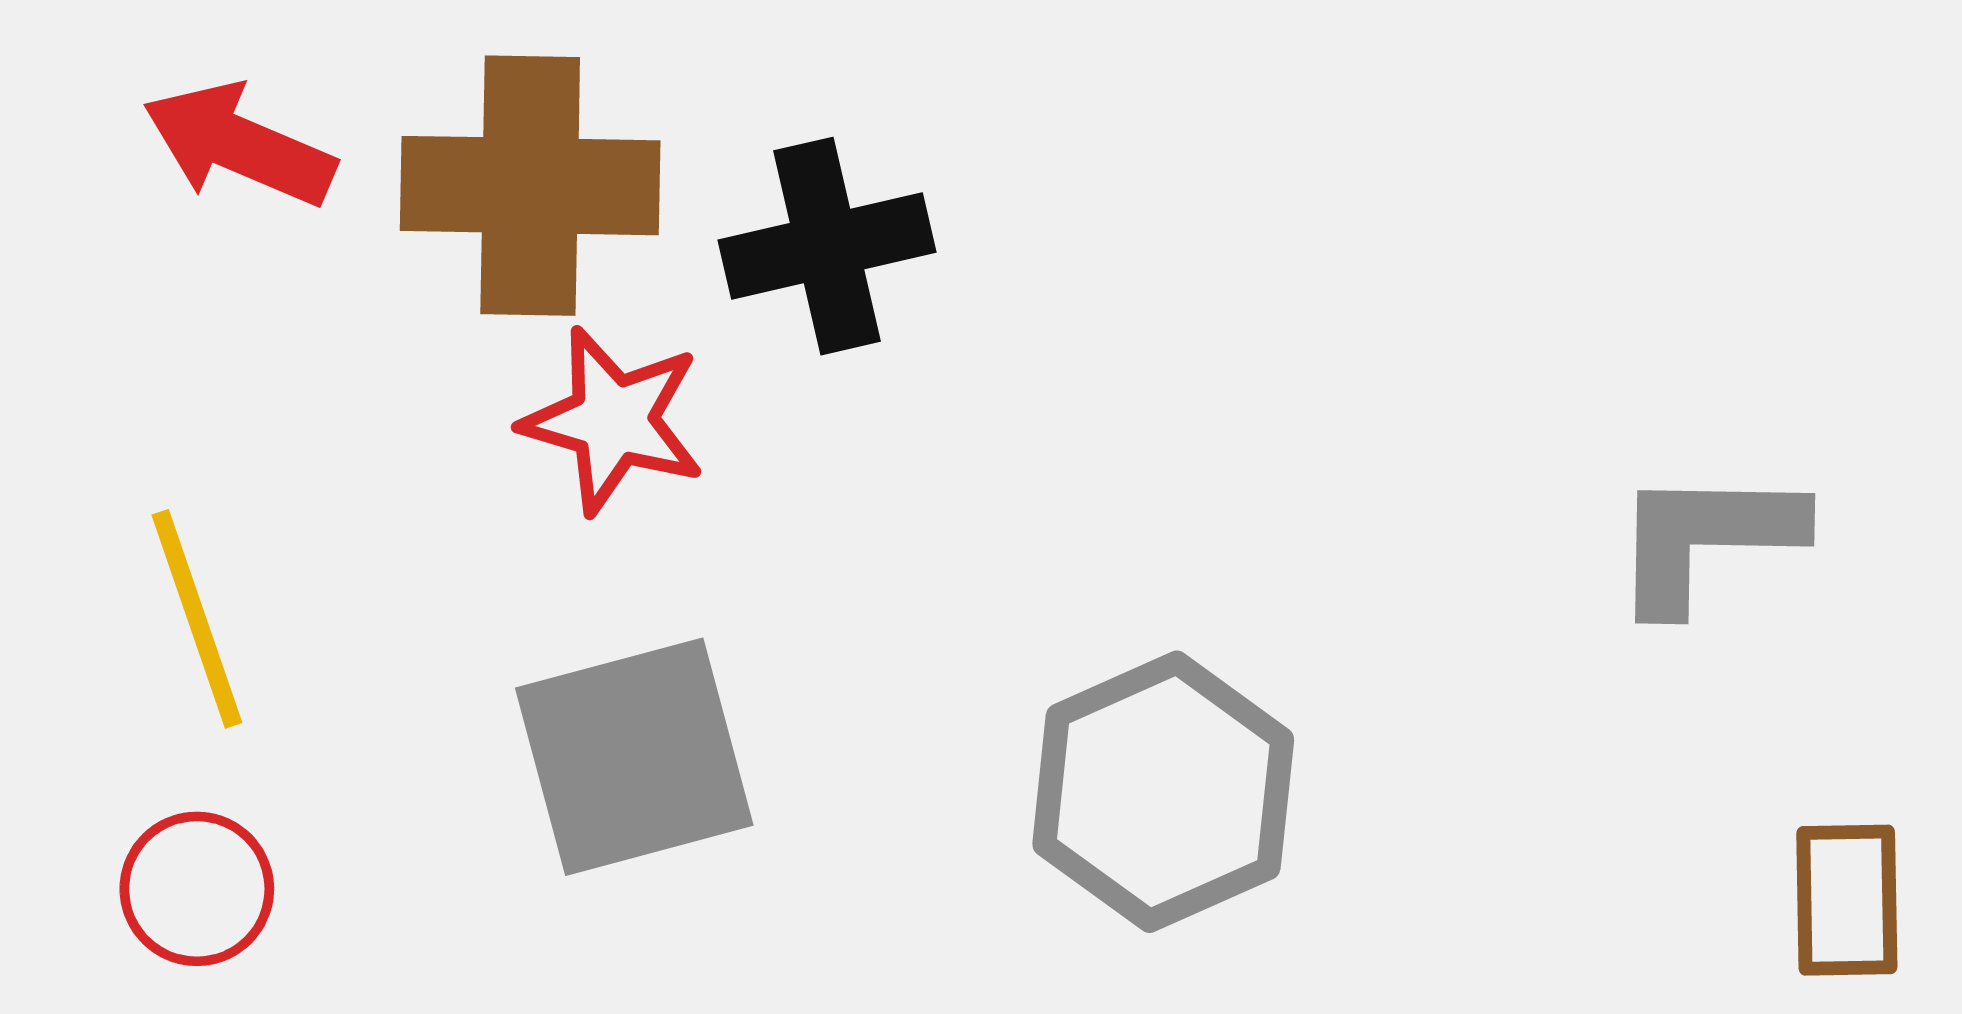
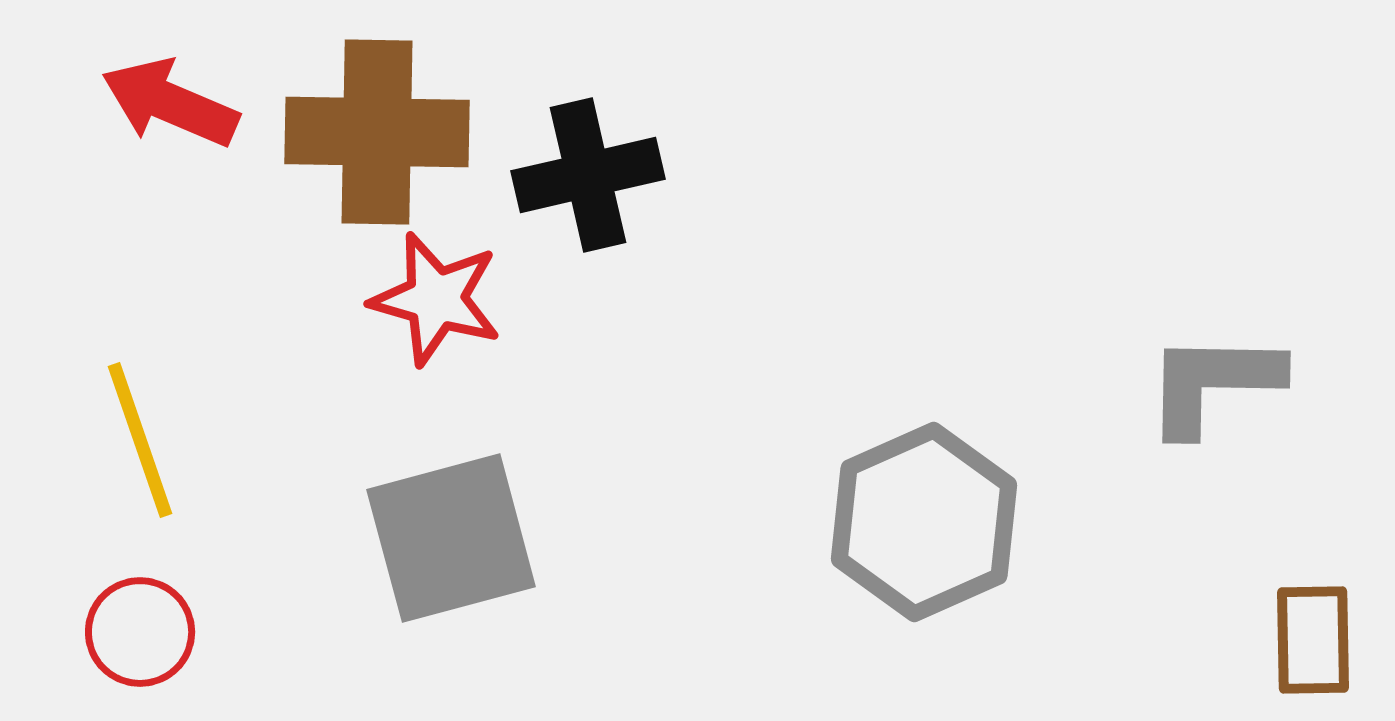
gray hexagon: (1163, 792) -> (924, 522), moved

